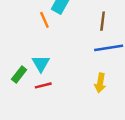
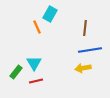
yellow arrow: (100, 83) -> (83, 68), moved, turned 70

